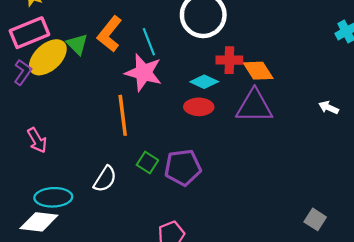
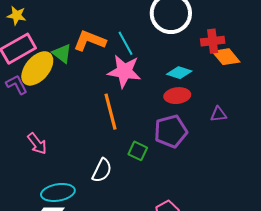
orange L-shape: (110, 34) -> (90, 41), turned 80
red cross: (229, 60) -> (213, 41), moved
purple L-shape: (23, 72) -> (17, 85), turned -55
purple triangle: (254, 106) -> (218, 114), moved, size x0.5
purple pentagon: (183, 167) -> (171, 131), moved

